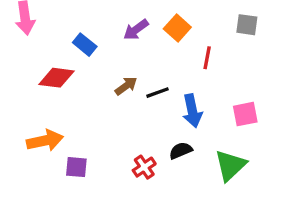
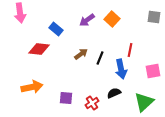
red line: (207, 58) -> (130, 50), moved
black line: (157, 93) -> (100, 58), turned -48
purple square: (76, 167) -> (66, 98), moved

